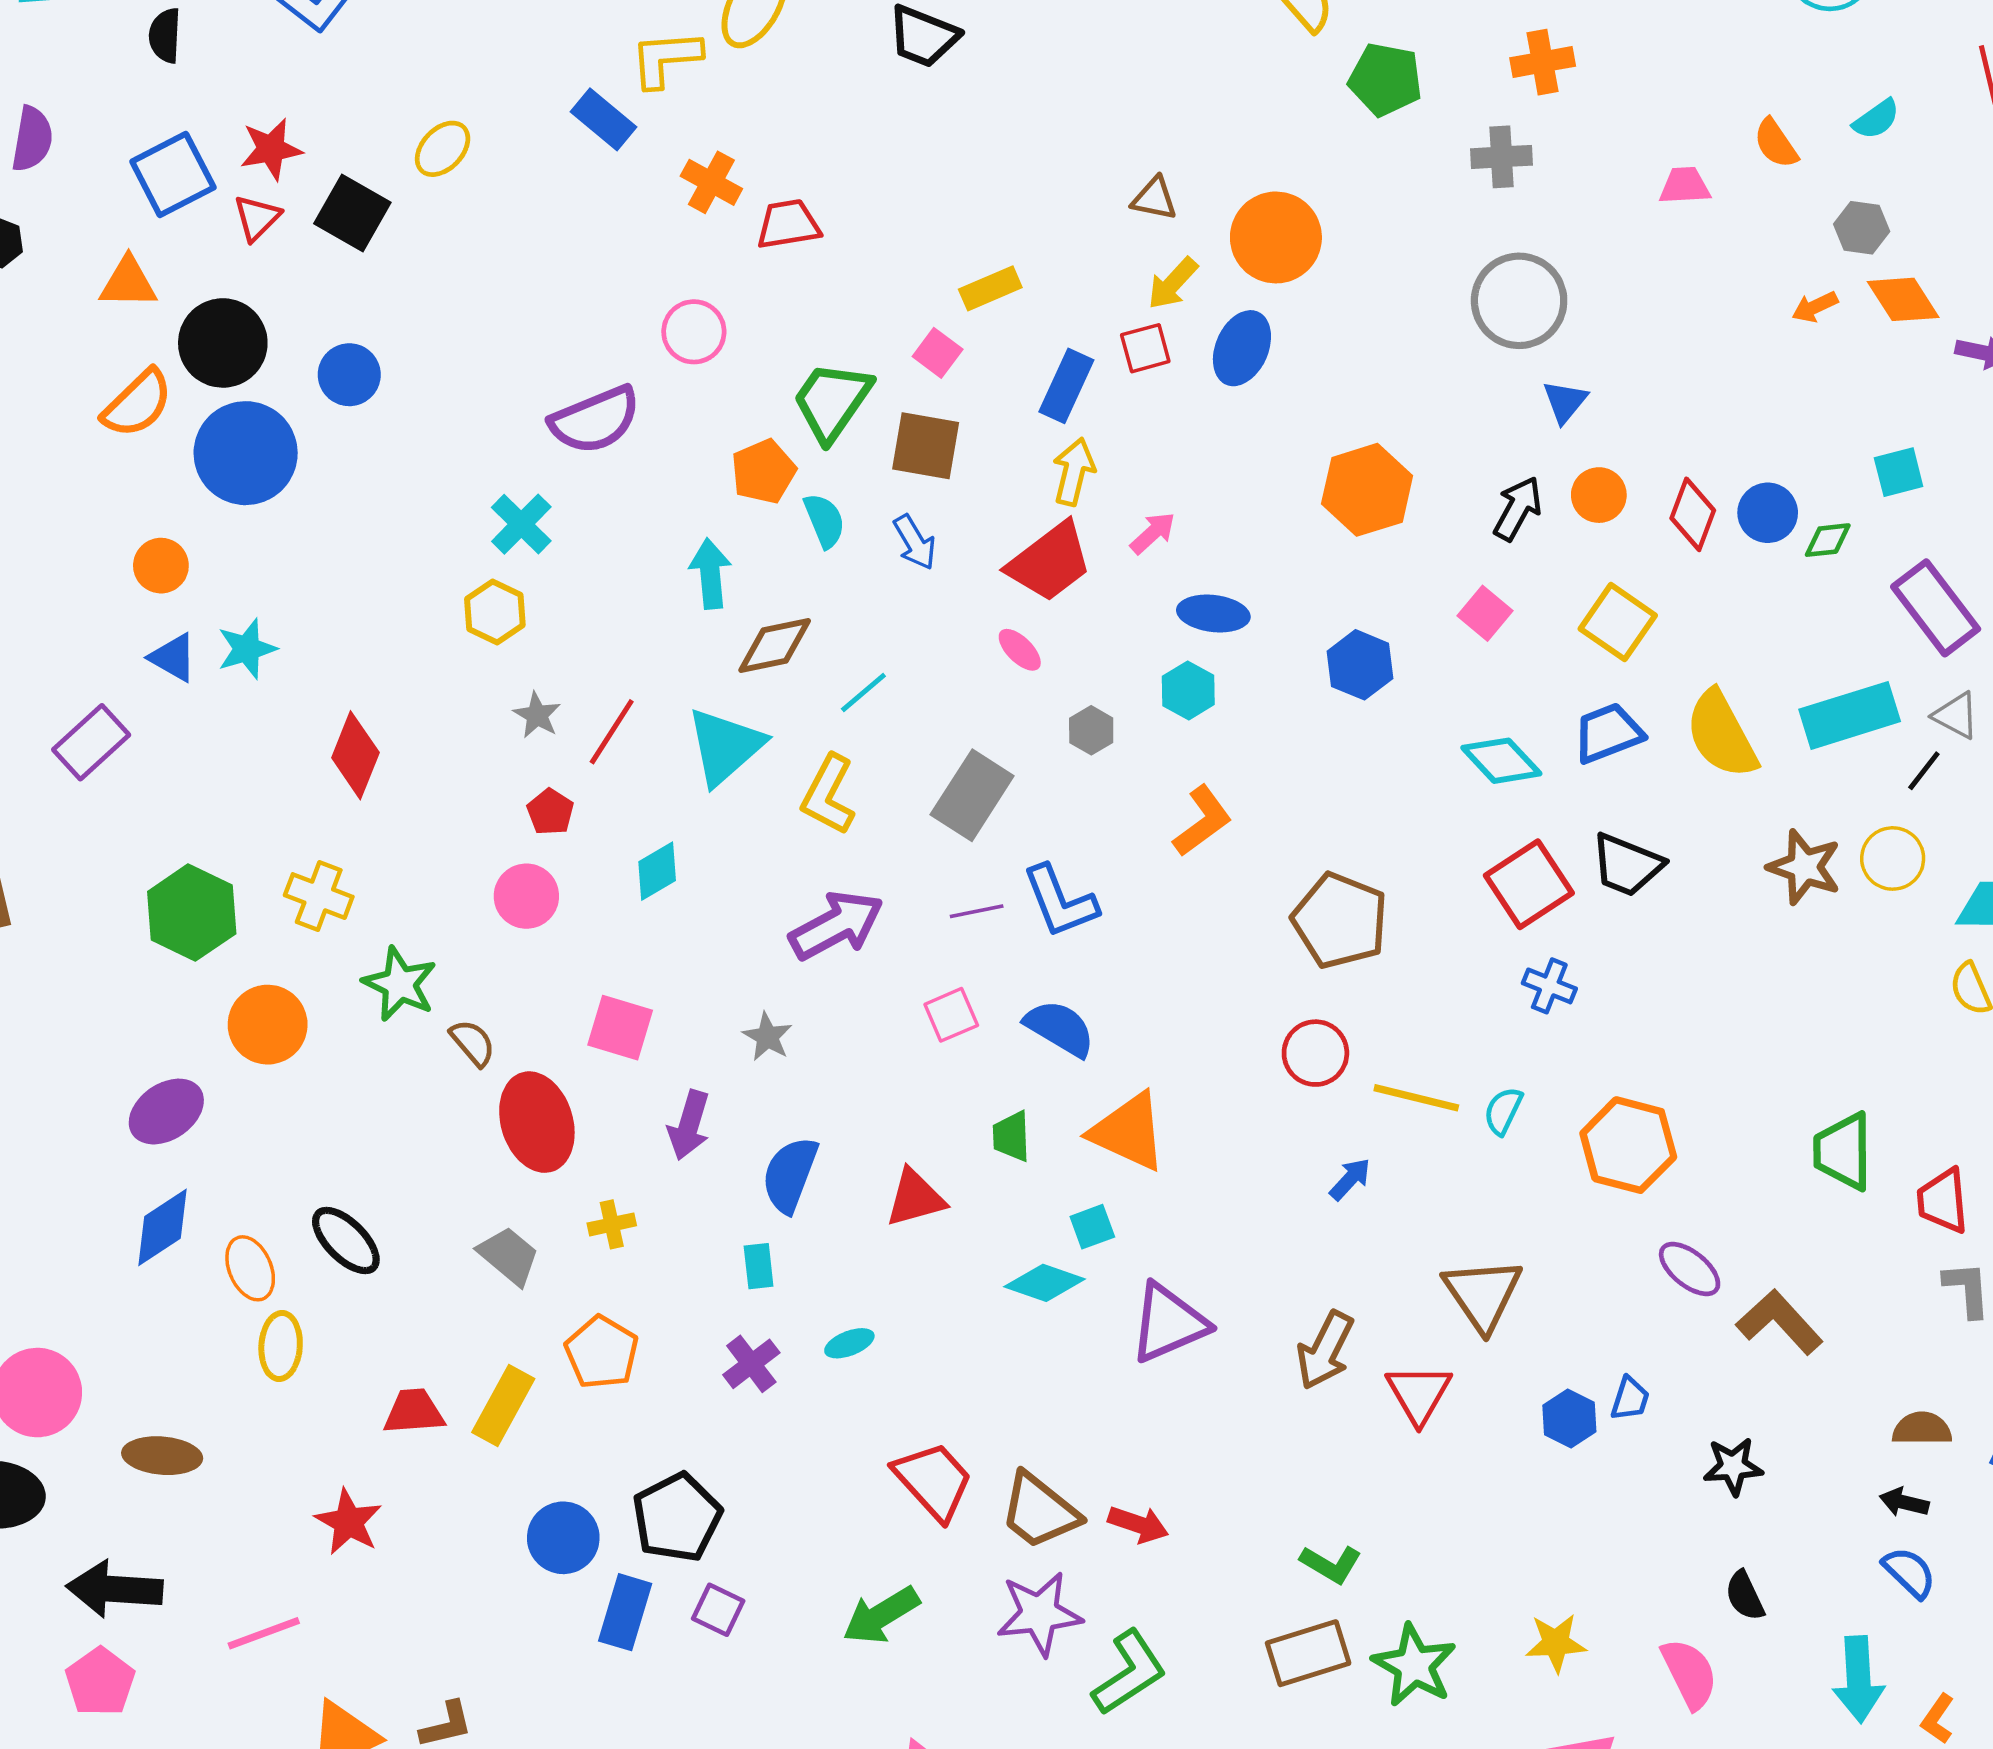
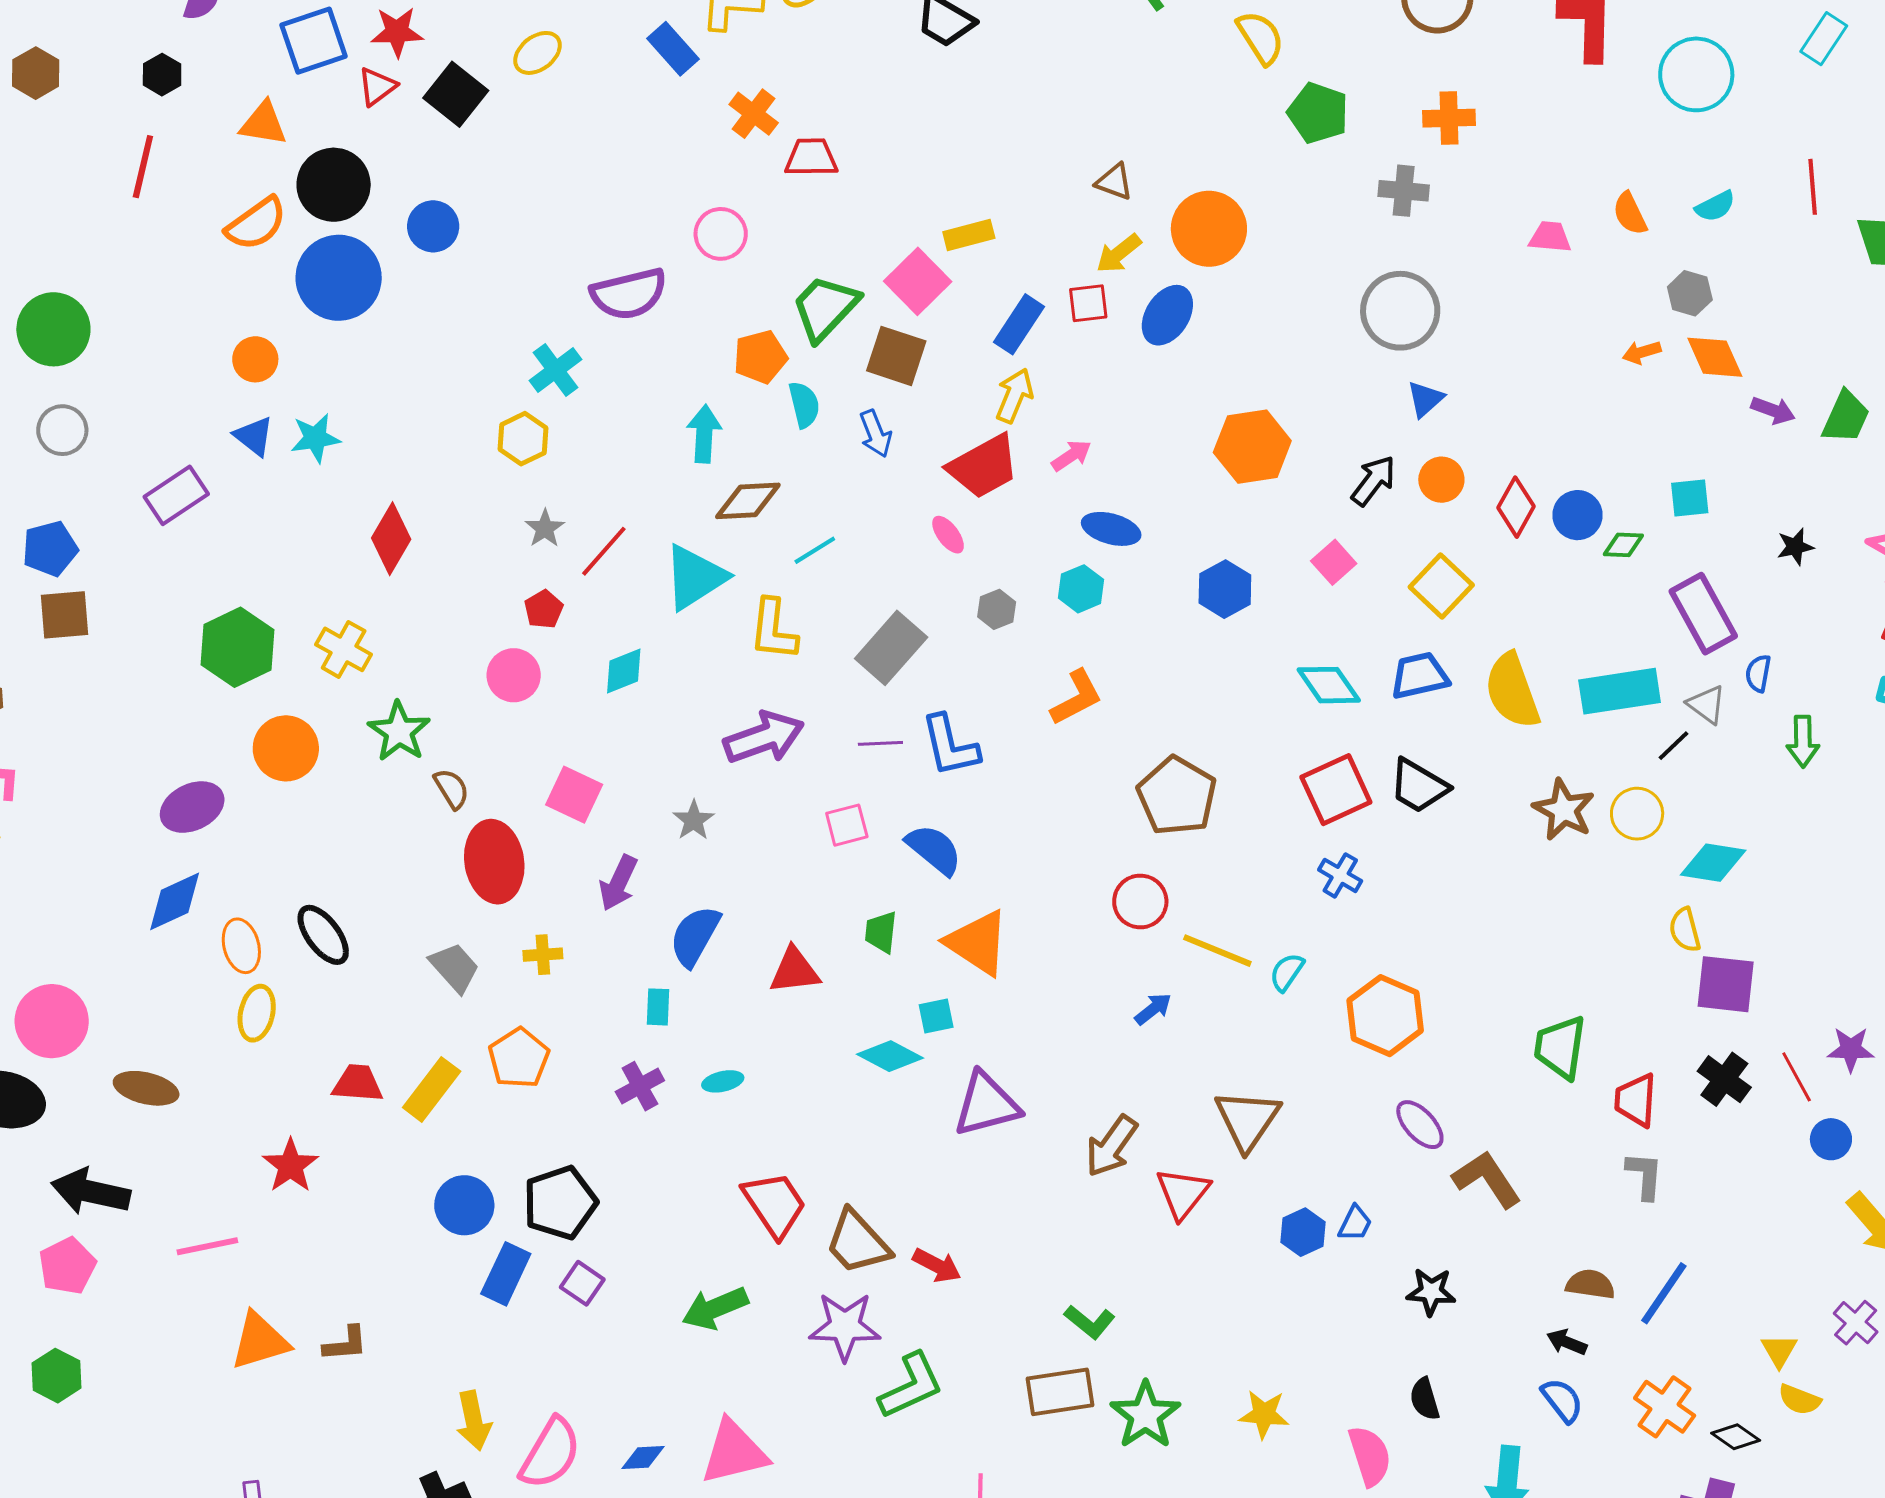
pink square: (938, 353) -> (918, 281), size x1.6
yellow L-shape: (828, 795) -> (773, 630), turned -30

